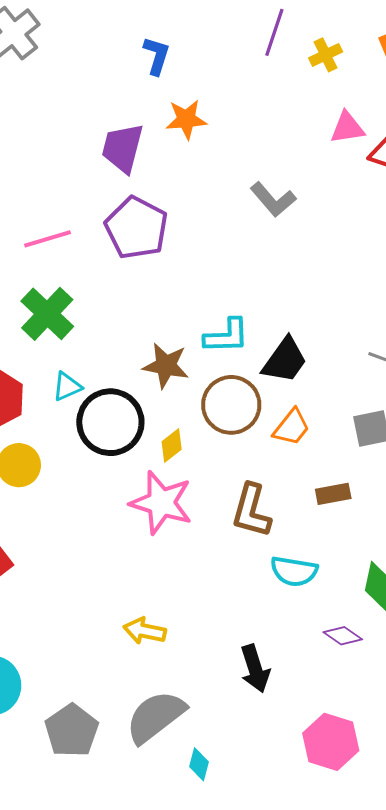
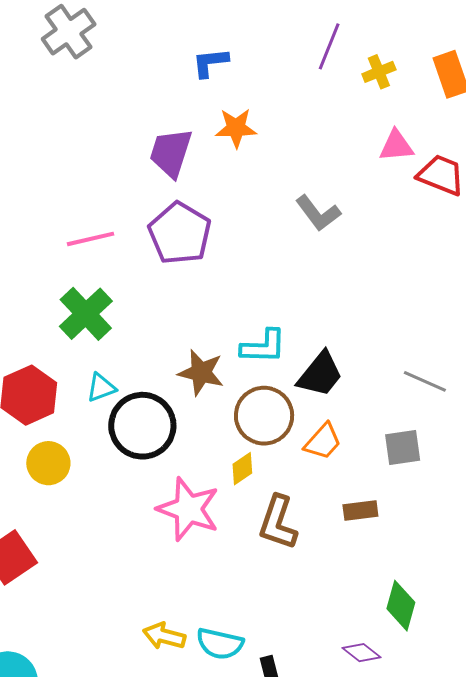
blue L-shape: (157, 56) -> (210, 63), turned -117
yellow diamond: (172, 446) -> (242, 469), moved
cyan semicircle: (294, 571) -> (220, 644), moved

